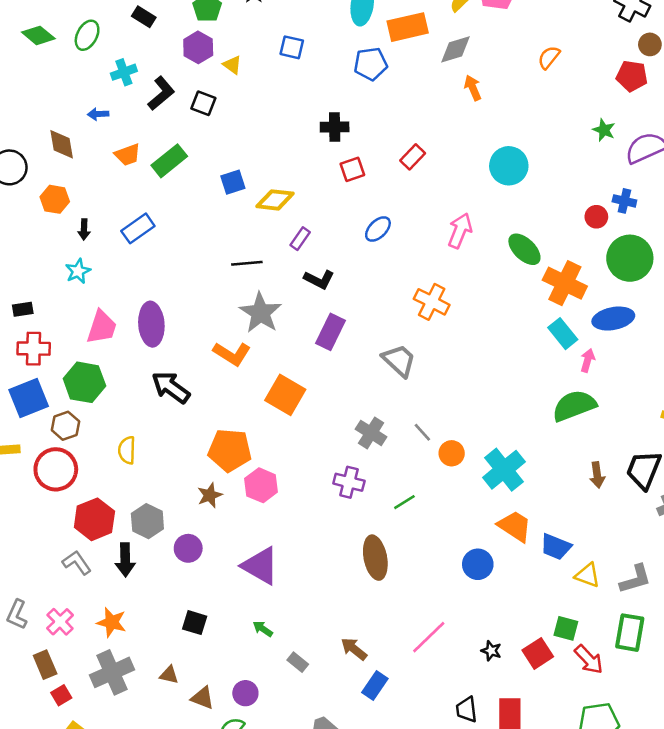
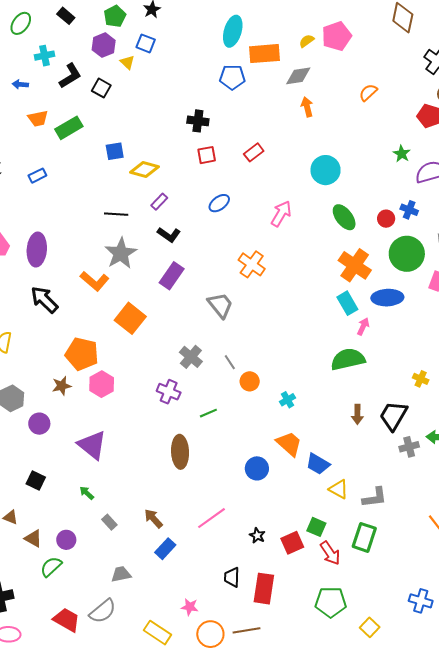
blue square: (292, 47) -> (146, 43), moved
blue rectangle: (138, 228) -> (37, 176), size x0.7
green ellipse: (524, 249) -> (344, 217), moved
cyan cross: (504, 470) -> (287, 400), size x0.5

